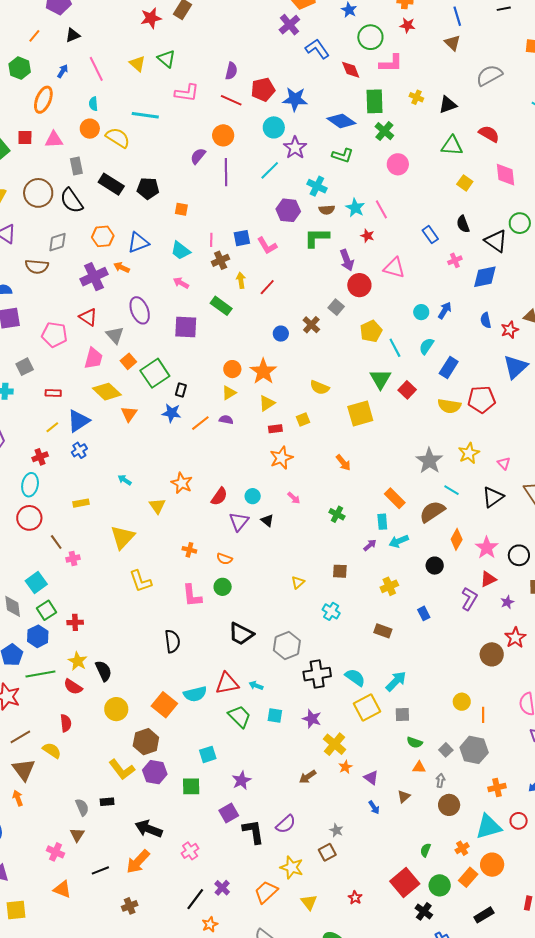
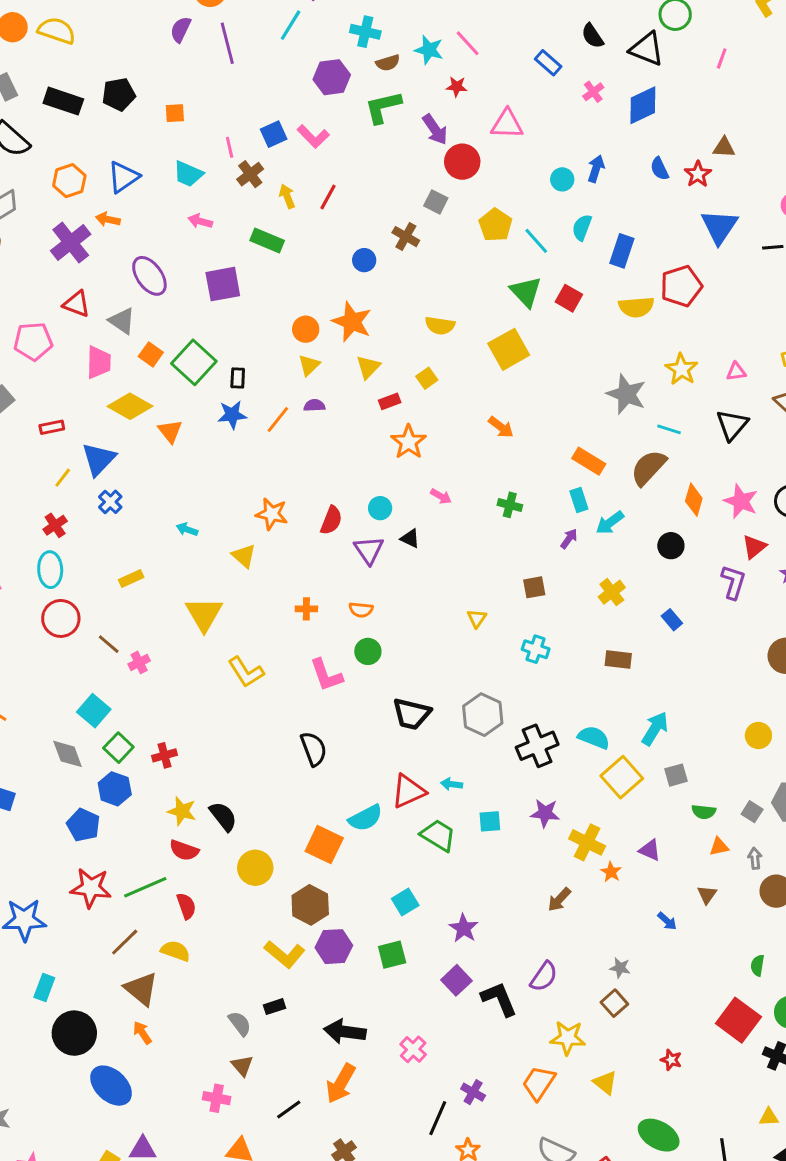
pink triangle: (504, 463) -> (736, 372), turned -40
green line: (40, 674) -> (145, 887), moved
purple triangle: (371, 778) -> (650, 850), moved

